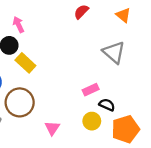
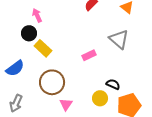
pink rectangle: (91, 90) -> (89, 55), moved
brown circle: (20, 102) -> (52, 82), moved

